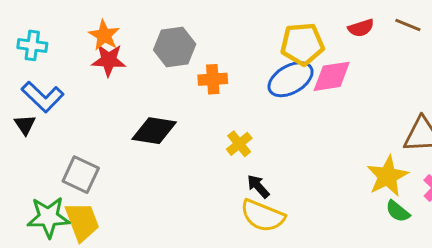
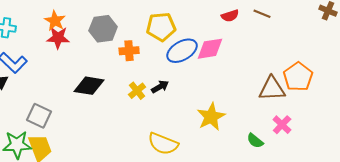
yellow pentagon: (302, 44) -> (161, 27), moved
yellow cross: (239, 144) -> (137, 91), moved
yellow star: (387, 176) -> (211, 117), moved
black arrow: (258, 186) -> (160, 87), moved, turned 102

